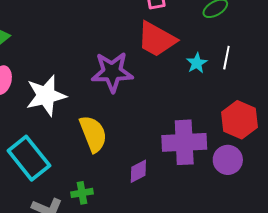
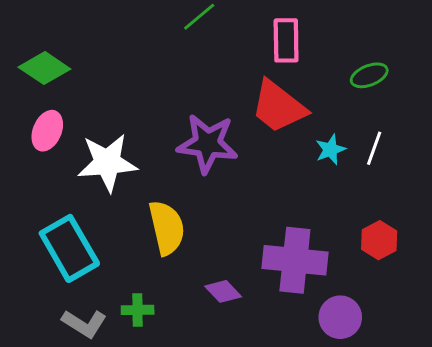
red hexagon: (240, 120) -> (379, 240), size x0.7
purple circle: (228, 160) -> (340, 317), moved
purple diamond: (138, 171) -> (223, 291), turned 65

